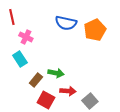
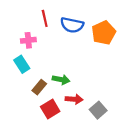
red line: (12, 17) -> (45, 18), moved
pink cross: (26, 37) -> (28, 40), turned -32
red square: (46, 100) -> (50, 109), turned 30

